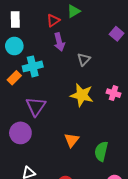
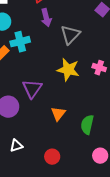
gray triangle: (84, 59) -> (70, 35), size x1.5
purple triangle: (36, 106) -> (32, 89), moved

